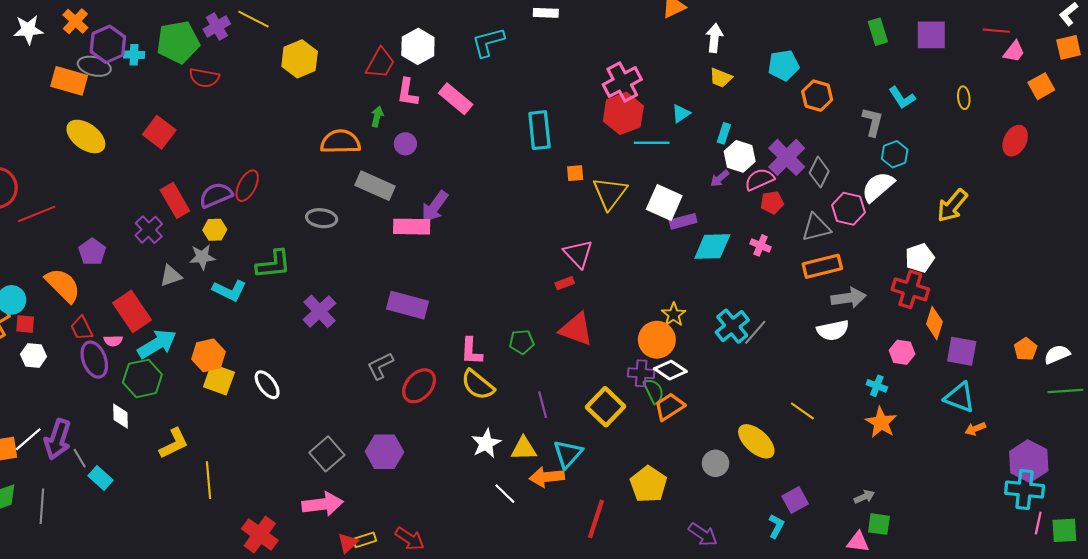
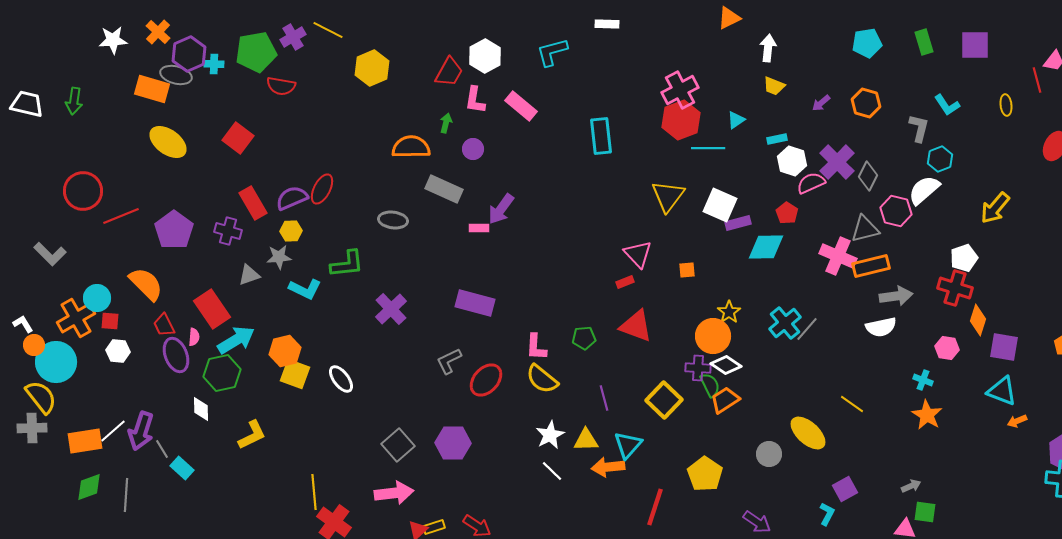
red line: (996, 31) -> (1037, 80), moved, turned 70
cyan pentagon: (784, 65) -> (867, 43), moved
cyan rectangle: (724, 133) -> (777, 139), turned 60
orange square: (575, 173) -> (687, 270), moved
purple arrow: (720, 178) -> (821, 103), moved
red pentagon: (772, 202) -> (787, 213), moved, turned -30
pink rectangle: (412, 227) -> (479, 228), size x0.6
purple cross: (149, 230) -> (228, 231), turned -32
pink cross: (761, 245) -> (838, 256), moved, size x1.8
purple pentagon: (92, 252) -> (174, 230), moved, size x1.5
pink semicircle: (113, 341) -> (194, 337), turned -84
yellow line: (208, 480) -> (314, 492), moved
white line: (505, 494) -> (552, 471), moved

